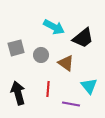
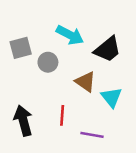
gray square: (16, 48) -> (21, 48), moved
gray circle: (41, 55) -> (48, 62), moved
cyan triangle: (89, 86) -> (111, 97), moved

